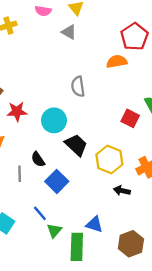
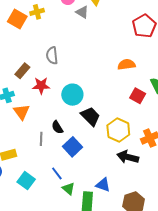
gray triangle: (69, 32) -> (82, 12), moved
orange semicircle: (117, 61) -> (126, 64), moved
gray semicircle: (78, 86) -> (52, 55), moved
black arrow: (122, 191) -> (128, 157), size x1.5
green triangle: (54, 231) -> (69, 189), turned -32

